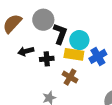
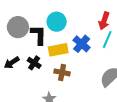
cyan circle: (79, 40) -> (57, 22), moved
black cross: (47, 59) -> (34, 63), turned -32

